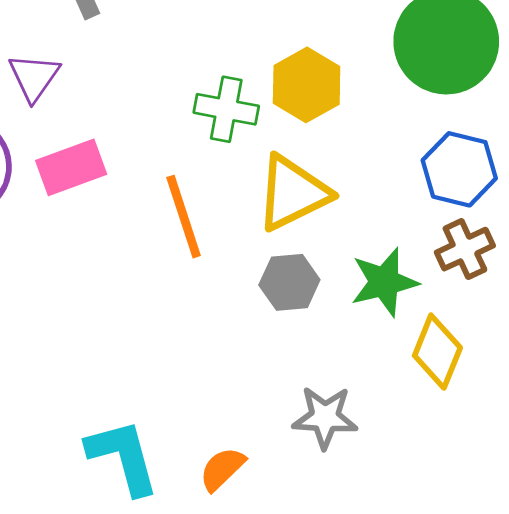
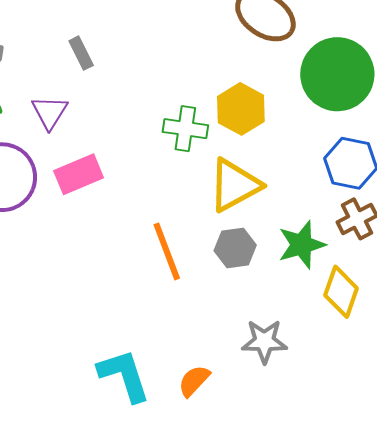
orange line: (184, 217) -> (167, 251), moved

